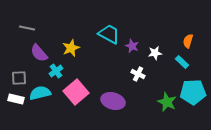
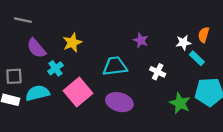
cyan trapezoid: (109, 34) -> (115, 66), moved, turned -35
white star: (155, 53) -> (183, 43), moved
white cross: (138, 74) -> (158, 72), moved

